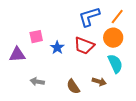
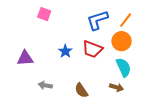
pink square: (36, 37) -> (44, 14), moved, turned 32
brown arrow: (99, 82) -> (117, 87), moved

